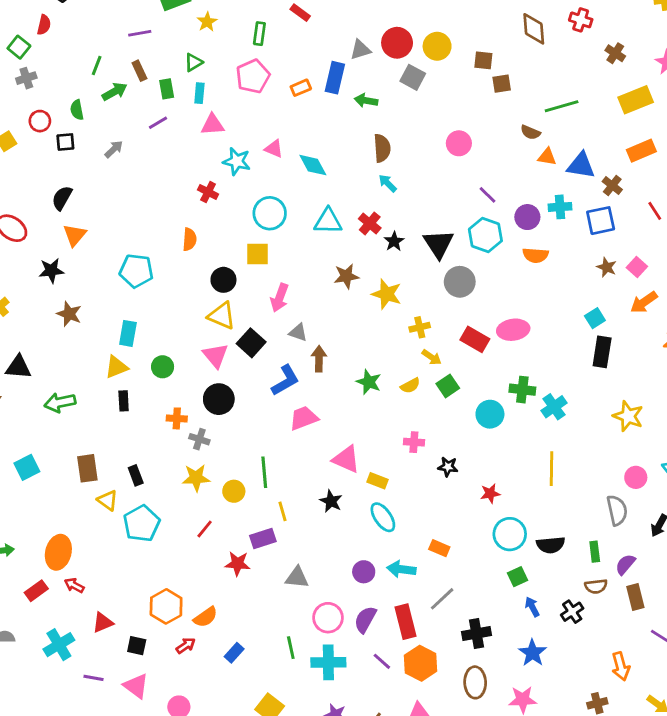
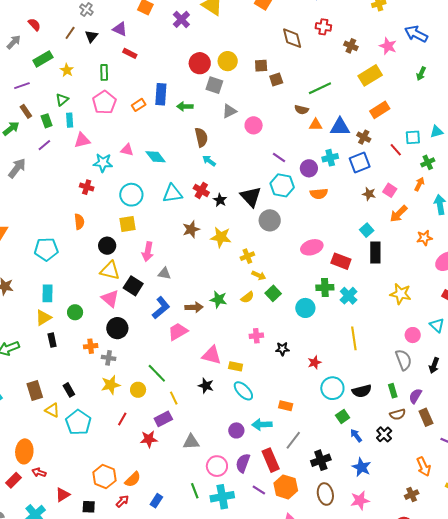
gray triangle: (360, 50) -> (229, 111), moved
gray arrow: (114, 149) -> (17, 168), size x1.5
red rectangle: (475, 339) -> (341, 261), moved
brown arrow: (319, 359) -> (194, 307), moved, turned 96
green line: (264, 472) -> (157, 373), turned -30

